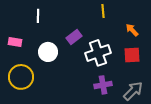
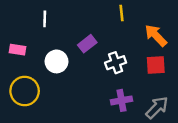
orange arrow: (132, 30) -> (156, 35), size x1.5
white cross: (98, 53) -> (116, 63), size x0.7

